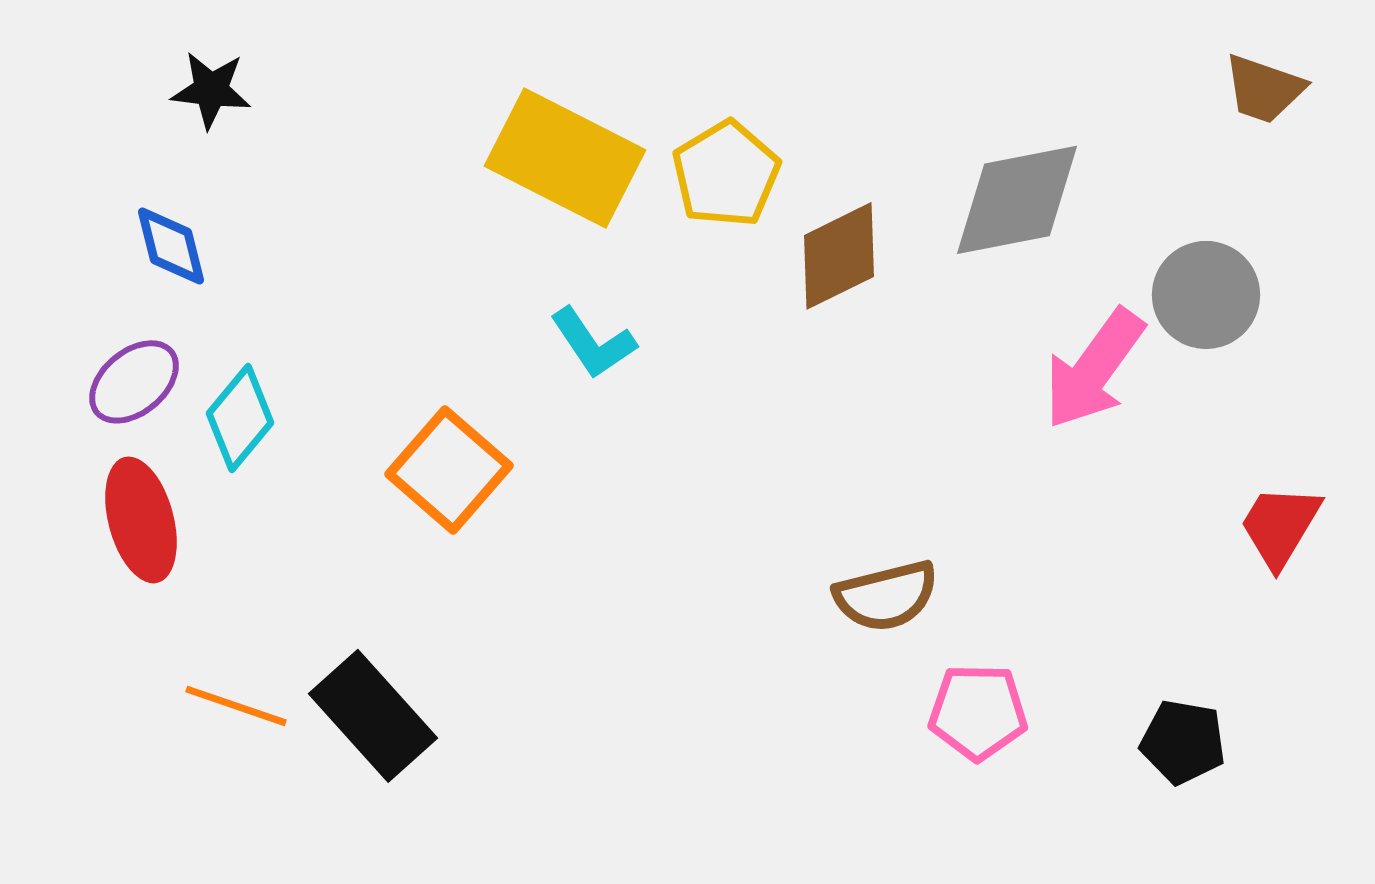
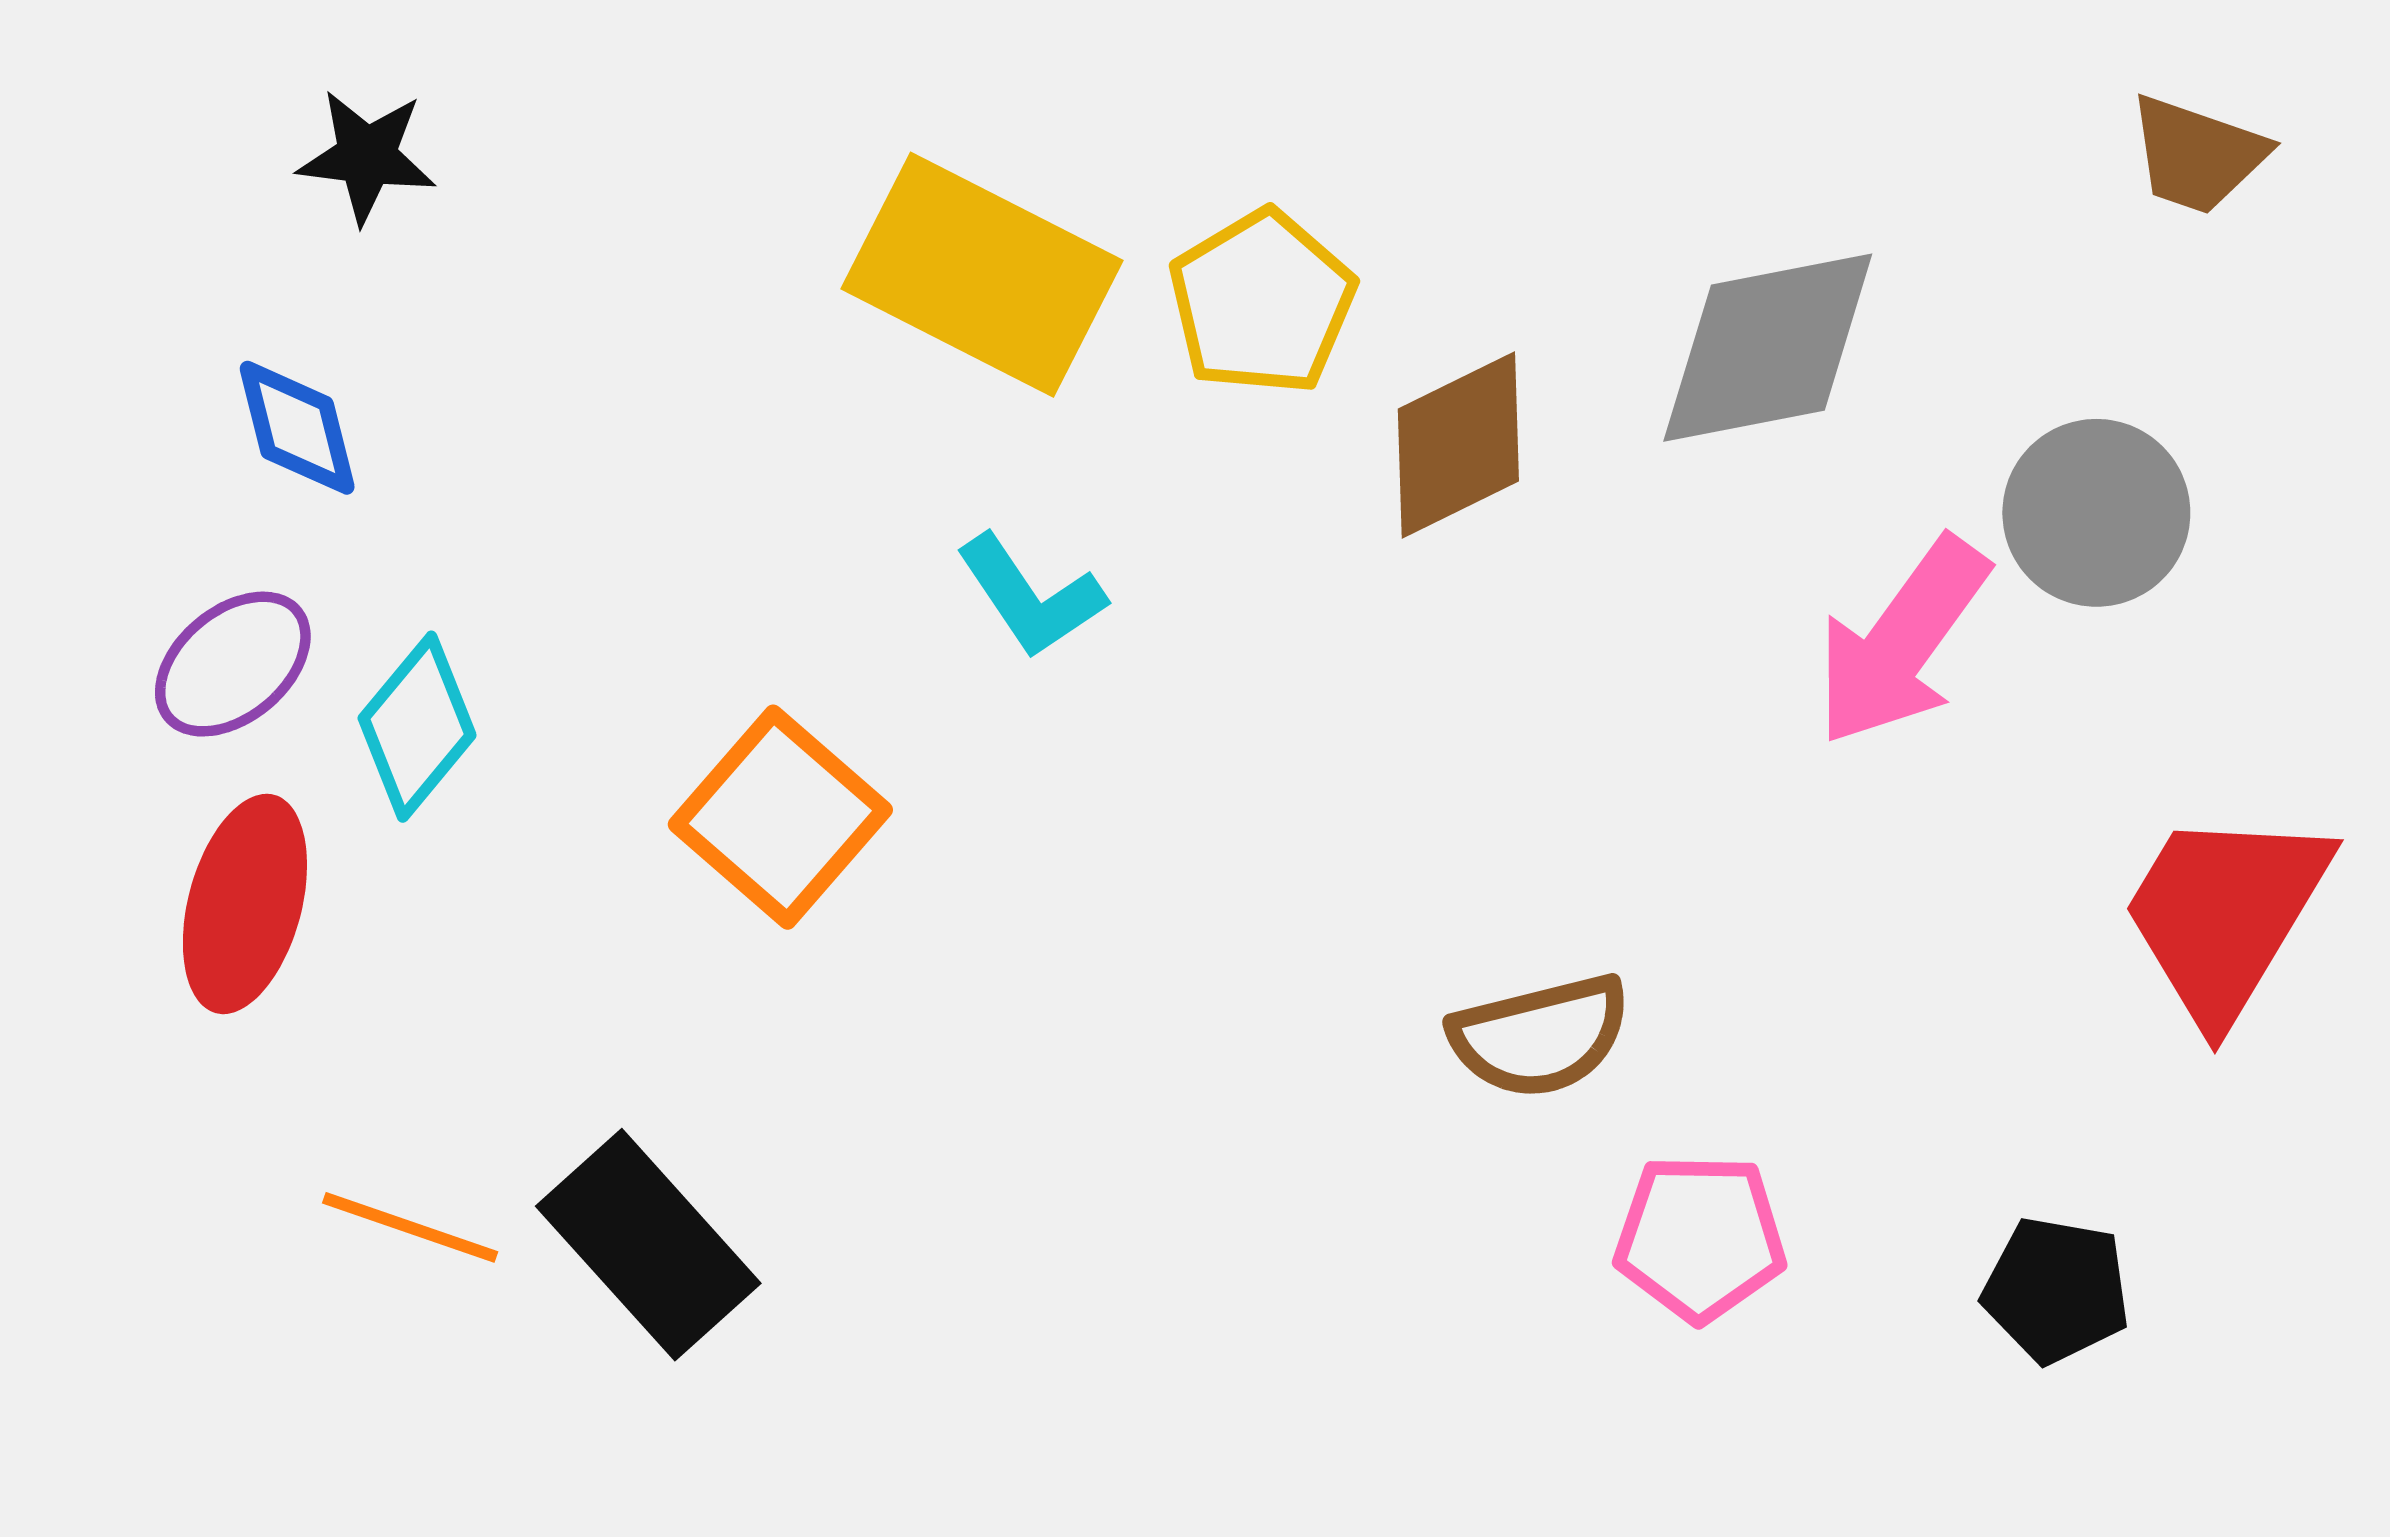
red ellipse: (141, 520) -> (245, 904), turned 30
red trapezoid: (1280, 526) -> (2225, 914), size x1.5

